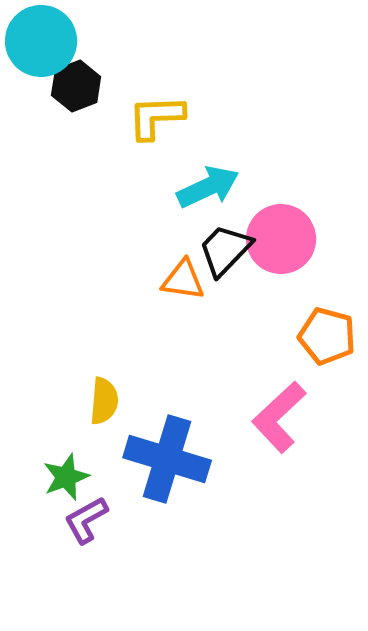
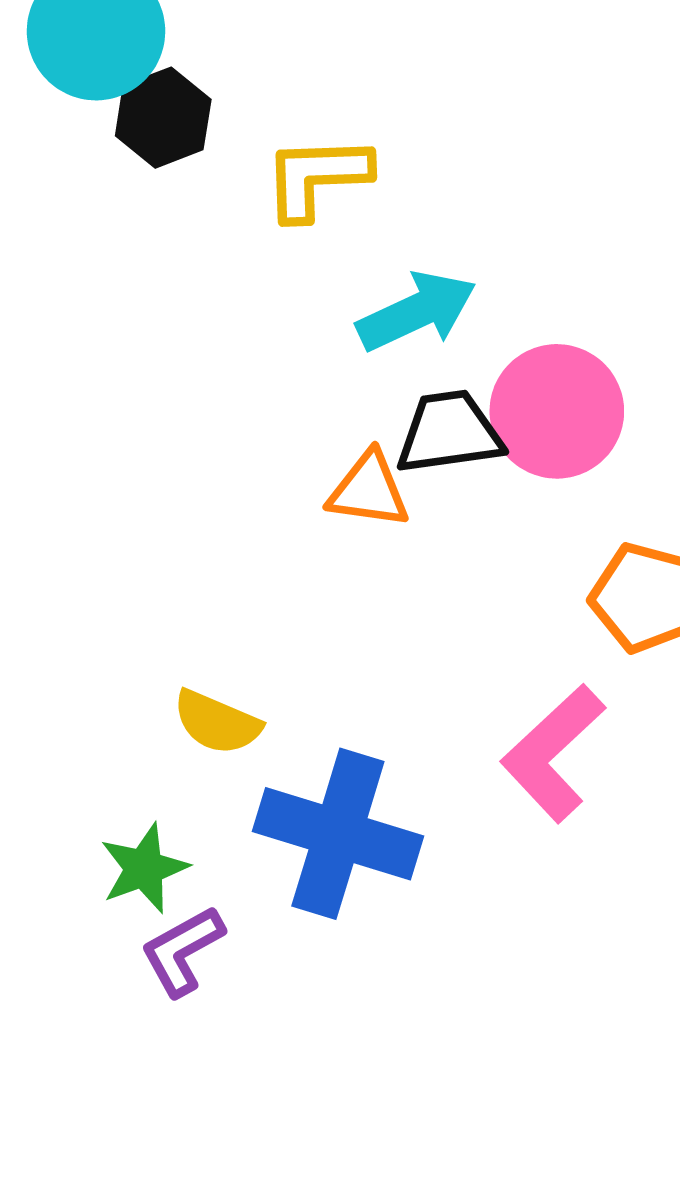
black trapezoid: (225, 250) -> (449, 432), turned 38
yellow semicircle: (104, 401) -> (217, 722), turned 108

